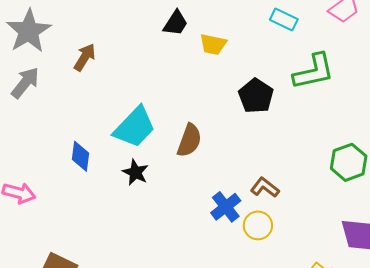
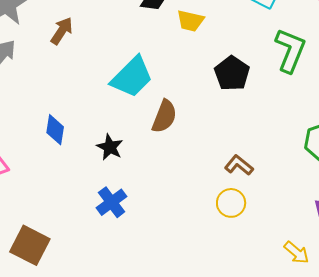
green L-shape: (314, 72) -> (290, 50), turned -57
cyan trapezoid: (135, 127) -> (132, 77), moved
blue cross: (226, 207) -> (112, 202), moved

